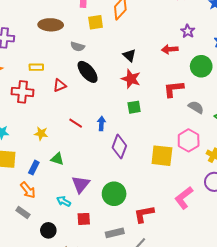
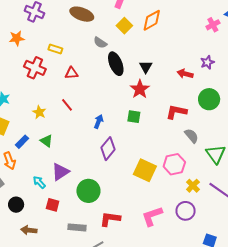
yellow square: (96, 22) -> (124, 26), turned 35
black ellipse: (88, 72) -> (116, 64), moved
red line: (76, 123) -> (67, 105), moved

